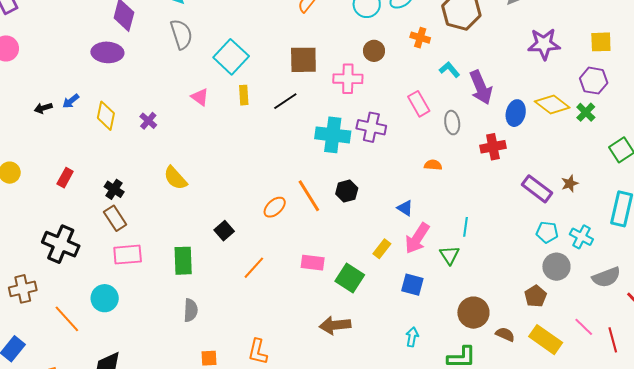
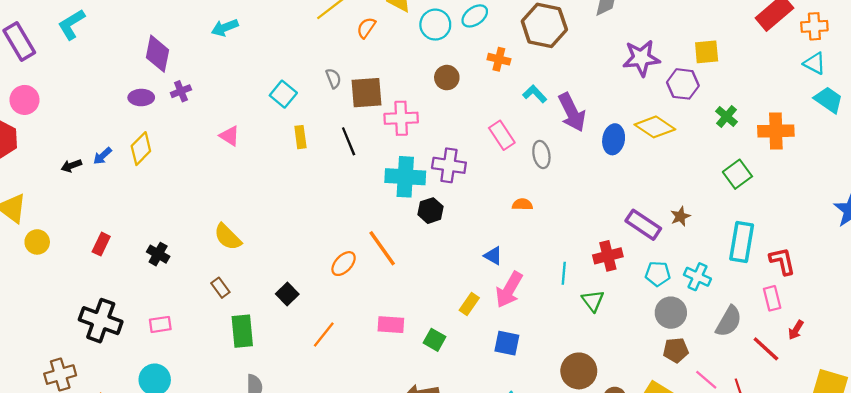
gray semicircle: (181, 34) -> (333, 78), moved, size x0.6
purple ellipse: (107, 52) -> (141, 98), size x0.7
cyan square: (231, 57) -> (283, 94), size x0.7
pink cross: (348, 79) -> (401, 118), moved
purple hexagon: (594, 81) -> (683, 84), moved
pink triangle: (200, 97) -> (230, 136), moved
black line: (285, 101) -> (349, 141), turned -75
green cross: (586, 112) -> (726, 117), moved
yellow diamond: (106, 116) -> (141, 149), moved, turned 36
purple cross: (148, 121) -> (181, 91), moved, turned 30
red cross: (493, 147) -> (608, 256), moved
black hexagon: (347, 191) -> (431, 211), moved
brown rectangle: (115, 218) -> (220, 288), moved, size x0.7
pink rectangle: (128, 255) -> (160, 324), moved, size x0.7
green triangle: (449, 255) -> (593, 301), moved
gray semicircle: (606, 277) -> (729, 321), turned -36
green square: (350, 278) -> (435, 340), size x0.7
brown pentagon: (536, 296) -> (676, 350), moved, turned 30

